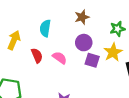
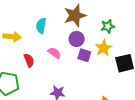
brown star: (82, 17) -> (75, 15), size x1.6
yellow arrow: (14, 40) -> (12, 37), turned 72
red semicircle: (37, 56) -> (29, 60), moved

